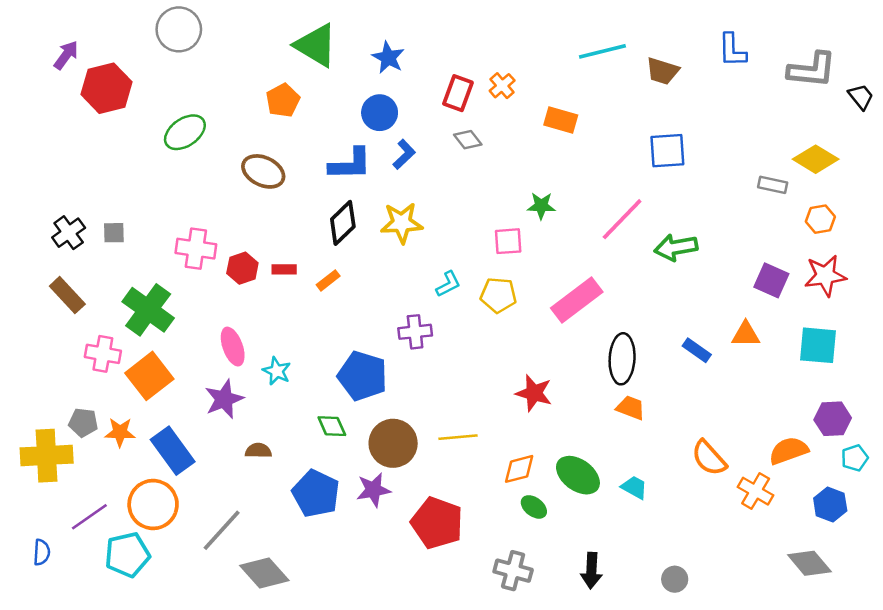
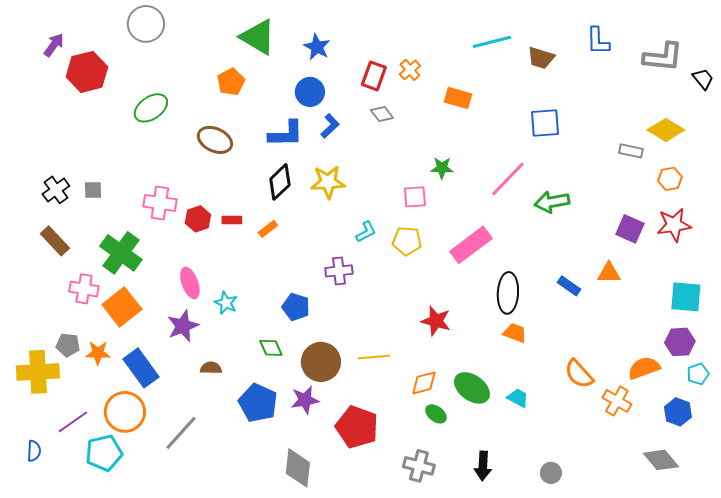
cyan square: (818, 345) -> (686, 297), moved
blue pentagon: (362, 376) -> (296, 307), size x0.7
gray diamond: (264, 573) -> (298, 468), moved, turned 48

